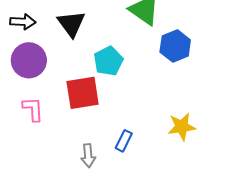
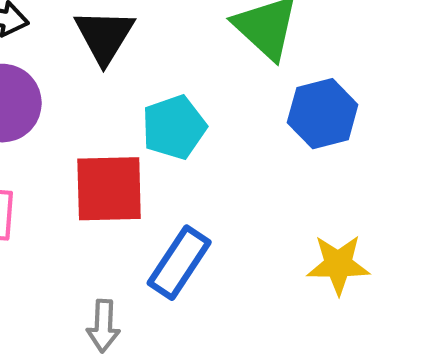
yellow star: (182, 127) -> (338, 265), moved
blue rectangle: (124, 141) -> (179, 263), moved, size x1.5

